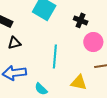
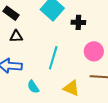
black cross: (81, 20) -> (78, 22), moved, turned -32

